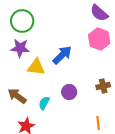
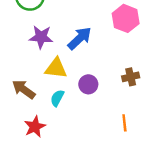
purple star: (20, 48) -> (41, 37), moved
yellow triangle: (36, 67) -> (56, 68), moved

